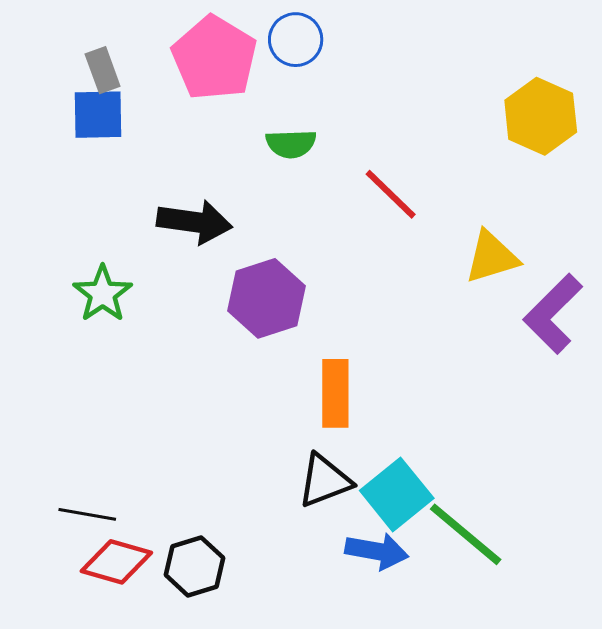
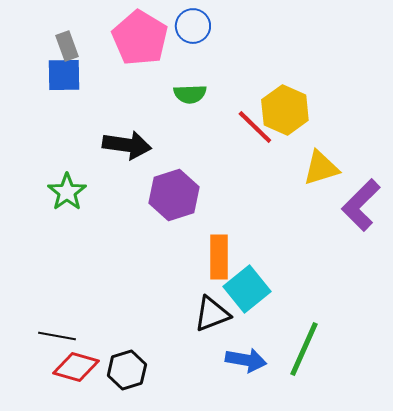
yellow hexagon: (541, 116) -> (285, 110), moved
cyan square: (397, 494) -> (247, 289), moved
green line: (466, 534) -> (304, 349), turned 74

